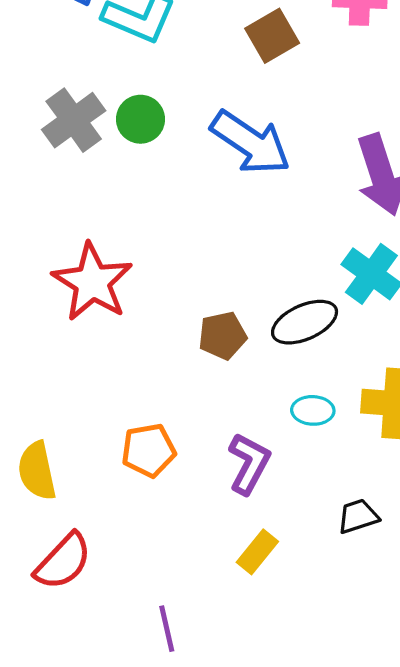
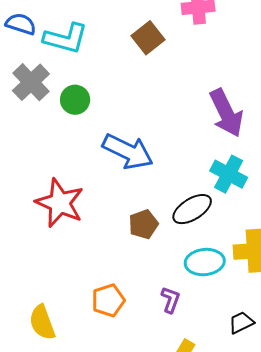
gray cross: (74, 120) -> (31, 82), moved
blue arrow: (250, 143) -> (128, 151), moved
cyan ellipse: (313, 410) -> (205, 262), size x1.5
purple L-shape: (249, 464) -> (170, 300), size x0.7

